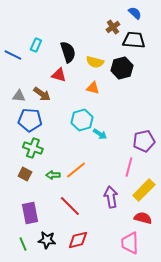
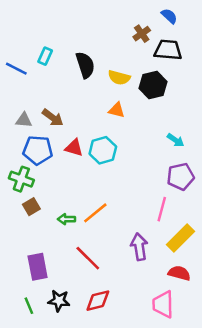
red triangle: (59, 75) -> (74, 148), moved
cyan arrow: (100, 134) -> (176, 140), moved
green cross: (33, 148) -> (21, 179), moved
brown square: (25, 174) -> (31, 207), moved, turned 32

